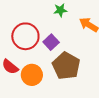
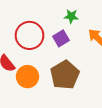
purple square: (51, 42) -> (61, 38), moved

